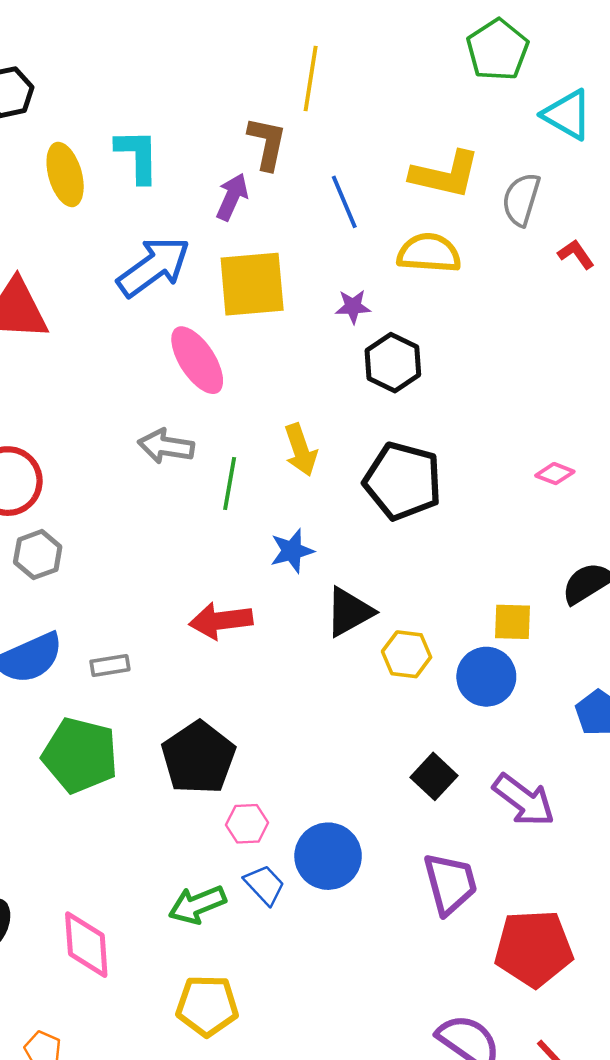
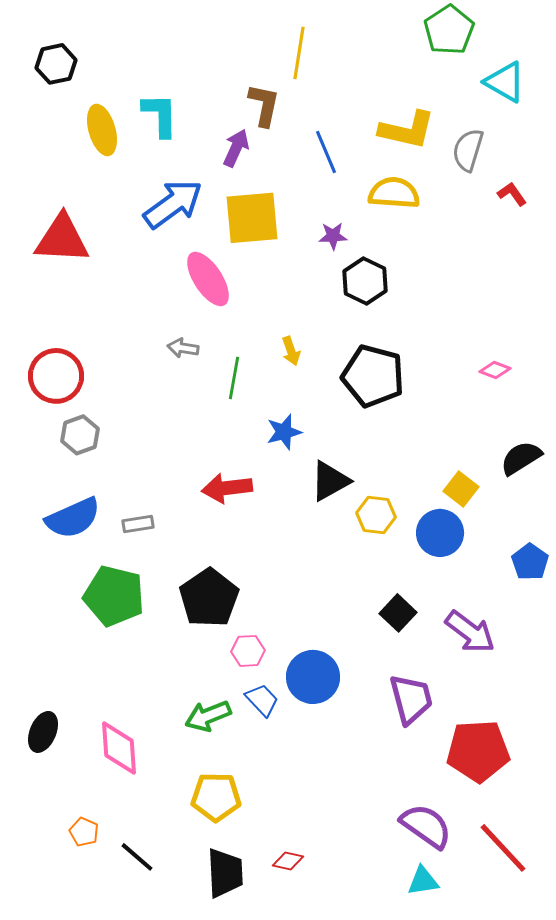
gray arrow: (166, 446) -> (183, 348), size x0.7
yellow arrow: (301, 450) -> (291, 351), size x0.7
yellow square: (512, 622) -> (461, 489), turned 36

